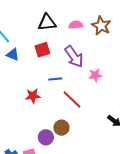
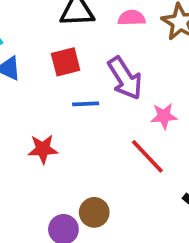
blue line: (55, 79) -> (86, 104), moved
red line: (72, 99) -> (147, 156), moved

